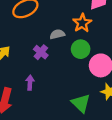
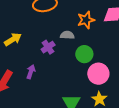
orange star: (82, 23) -> (86, 20), moved

